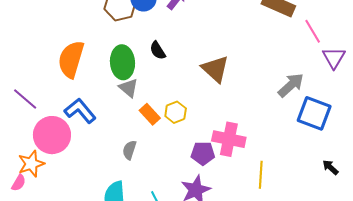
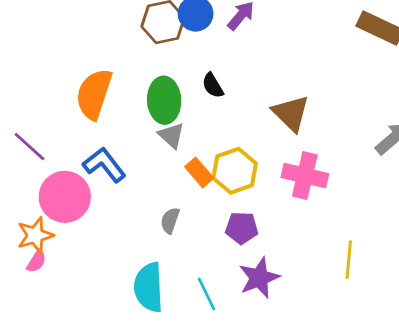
yellow hexagon: (176, 112) -> (235, 171), size x1.5
pink cross: (229, 139) -> (305, 176), moved
purple pentagon: (203, 153) -> (242, 228), moved
pink semicircle: (19, 183) -> (36, 261), moved

